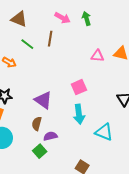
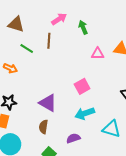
pink arrow: (62, 18) -> (59, 19), turned -56
green arrow: (86, 18) -> (83, 27), moved
cyan arrow: (79, 114) -> (85, 113), turned 84
purple semicircle: (50, 136) -> (73, 138), moved

